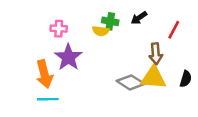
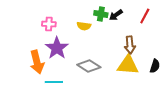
green cross: (110, 21) -> (101, 14), moved
red line: (174, 30) -> (145, 16), moved
gray diamond: (131, 82) -> (89, 66), moved
cyan line: (48, 99) -> (54, 82), moved

